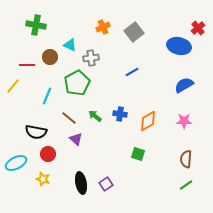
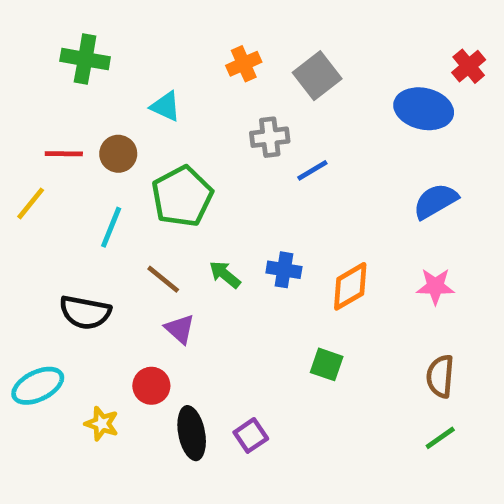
brown circle: (50, 57) -> (118, 154), moved
gray cross: (91, 58) -> (270, 137), moved
red circle: (48, 154) -> (151, 386), moved

